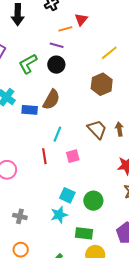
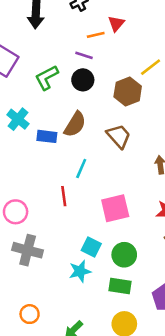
brown hexagon: (102, 84) -> (128, 92), moved
brown trapezoid: (97, 129) -> (119, 136), moved
pink square: (73, 156) -> (115, 208), moved, size x1.6
gray cross: (20, 216) -> (28, 250), moved, size x1.6
green rectangle: (84, 233) -> (120, 286), moved

